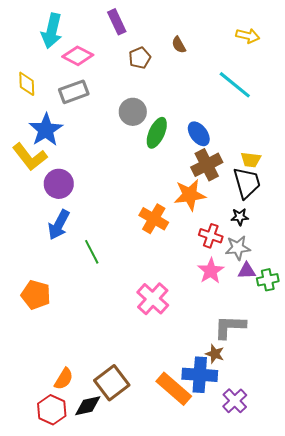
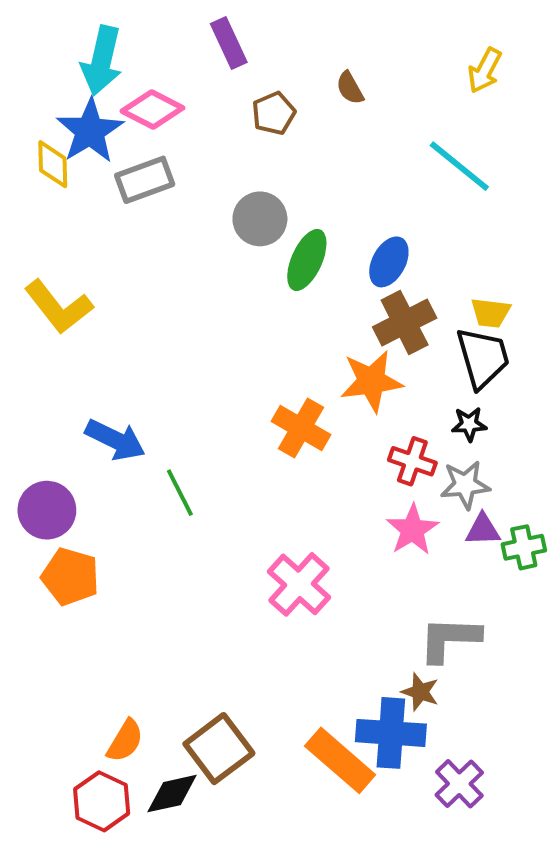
yellow arrow: (248, 36) -> (485, 70), turned 105
blue star: (46, 130) -> (90, 131), moved
blue ellipse: (199, 134) -> (389, 262), turned 65
purple circle: (59, 184) -> (47, 510), moved
blue arrow: (59, 225) -> (115, 440), turned -92

